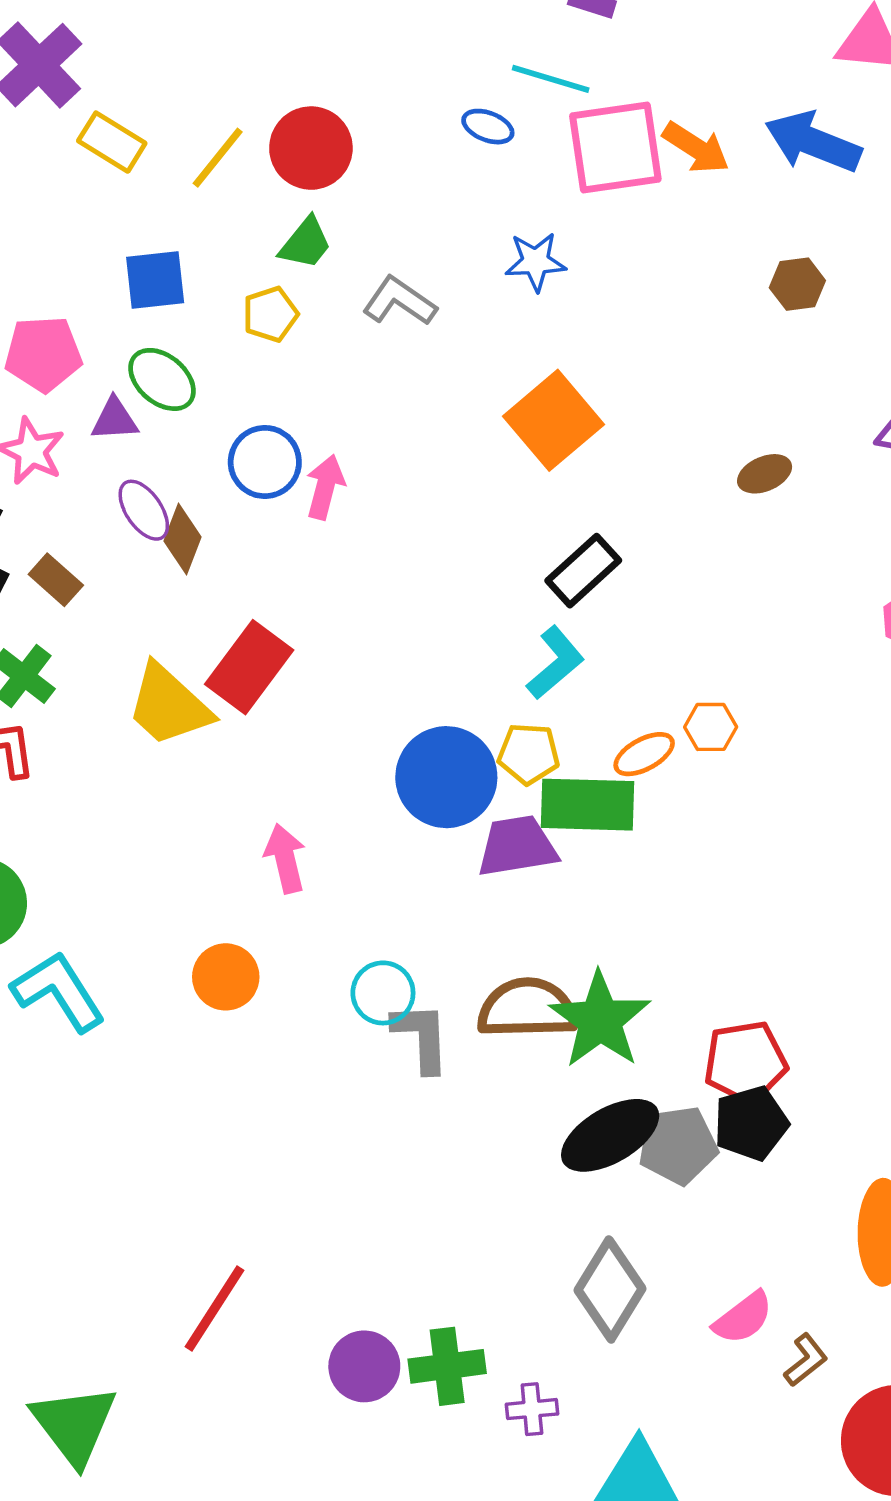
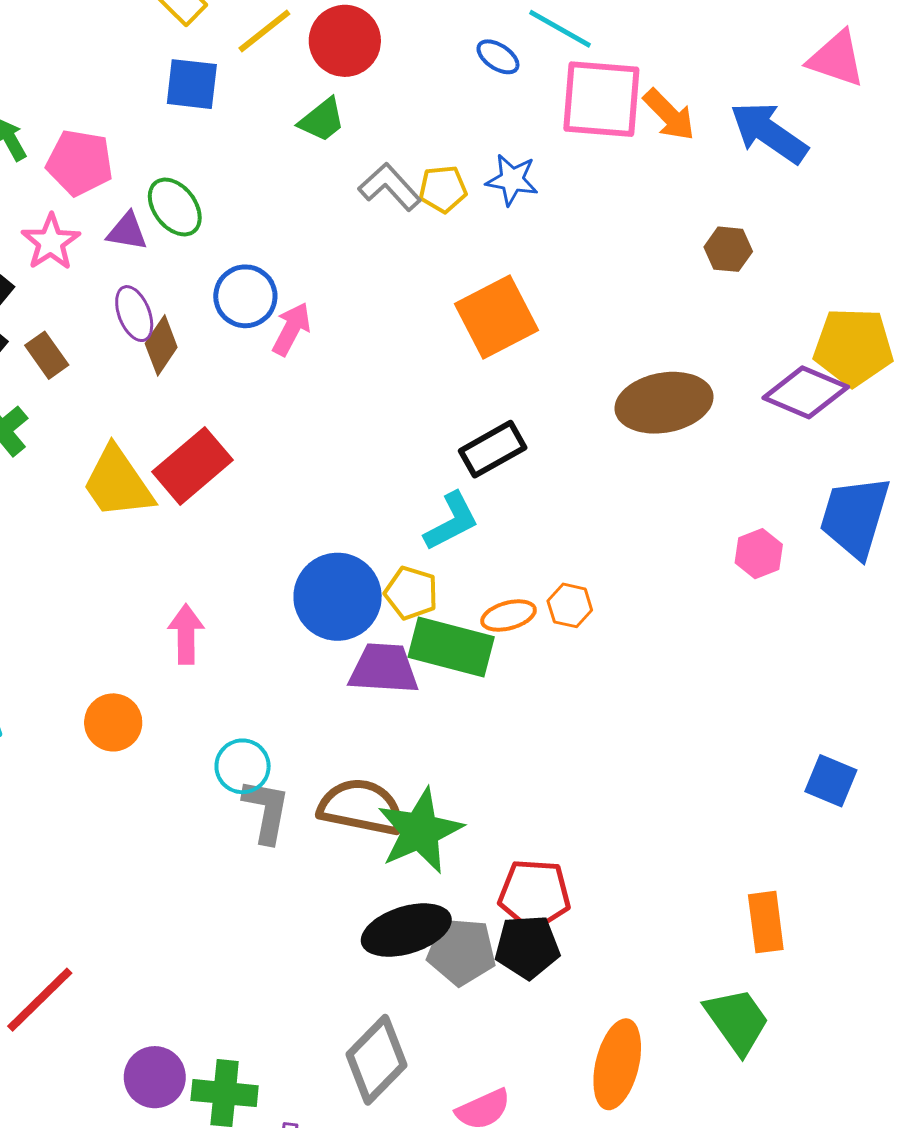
blue square: (155, 280) -> (192, 84), moved
yellow pentagon: (270, 314) -> (443, 189), moved
brown ellipse: (765, 474) -> (664, 403), size x2.0

